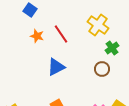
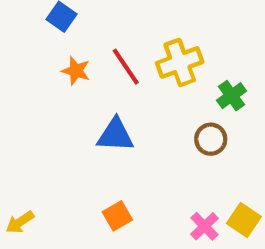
yellow cross: (98, 25) -> (180, 62), moved, turned 35
blue triangle: (56, 67) -> (115, 135), turned 30

